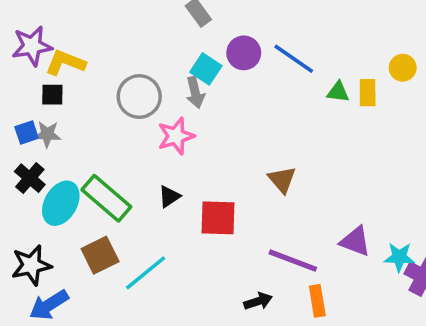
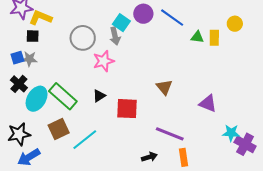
purple triangle: (355, 241) -> (208, 103), moved

